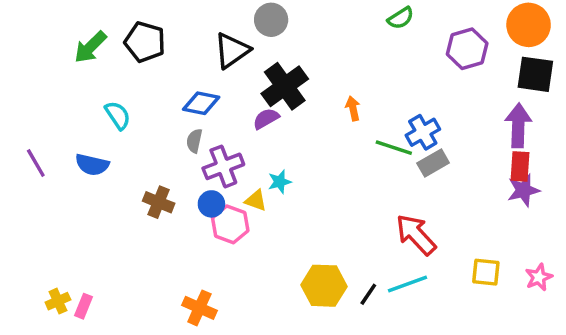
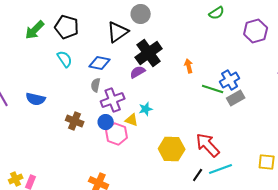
cyan semicircle: (118, 115) -> (65, 59), moved
red arrow: (416, 235) -> (208, 145), moved
yellow hexagon: (324, 286) -> (172, 149), moved

